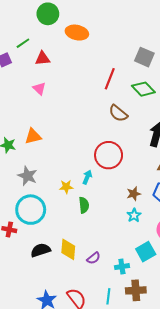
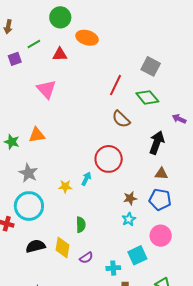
red triangle: (43, 58) -> (60, 54), moved
pink triangle: (39, 89) -> (46, 89), size x1.5
green semicircle: (84, 205) -> (81, 225), moved

